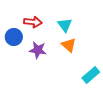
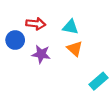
cyan triangle: (65, 25) -> (70, 27), turned -42

